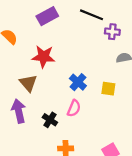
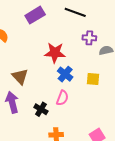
purple cross: (112, 32) -> (89, 38), moved
red star: (43, 57) -> (55, 53), moved

